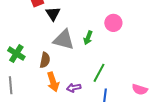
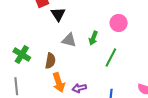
gray triangle: (64, 40) -> (69, 40), size x0.7
green line: (99, 73) -> (111, 57), moved

